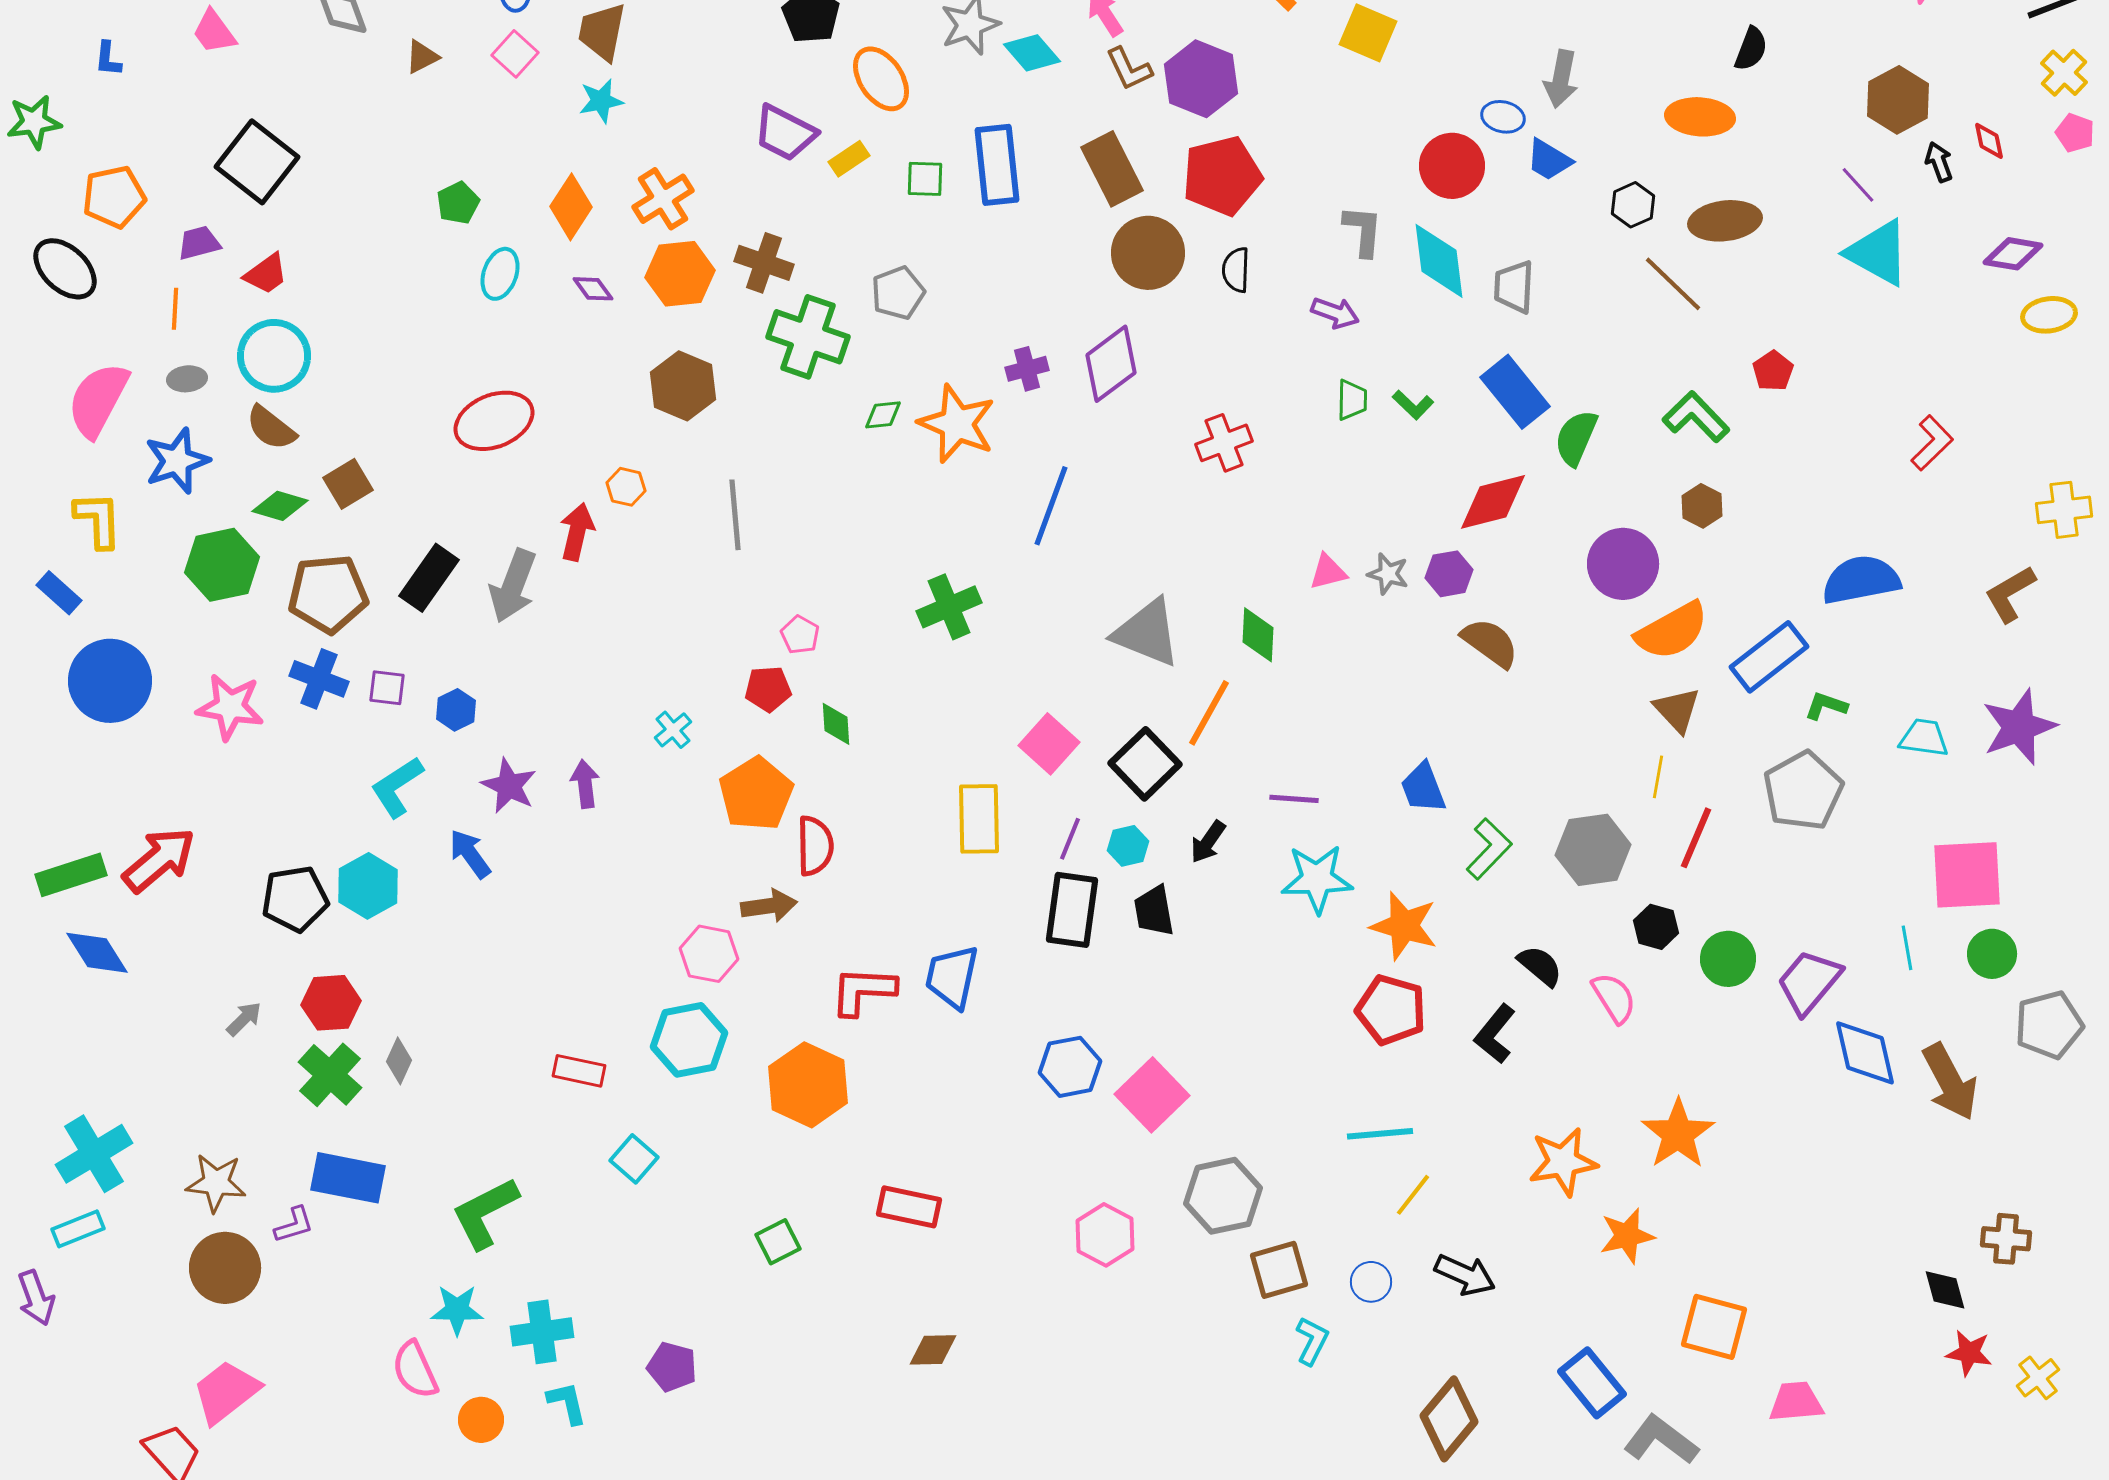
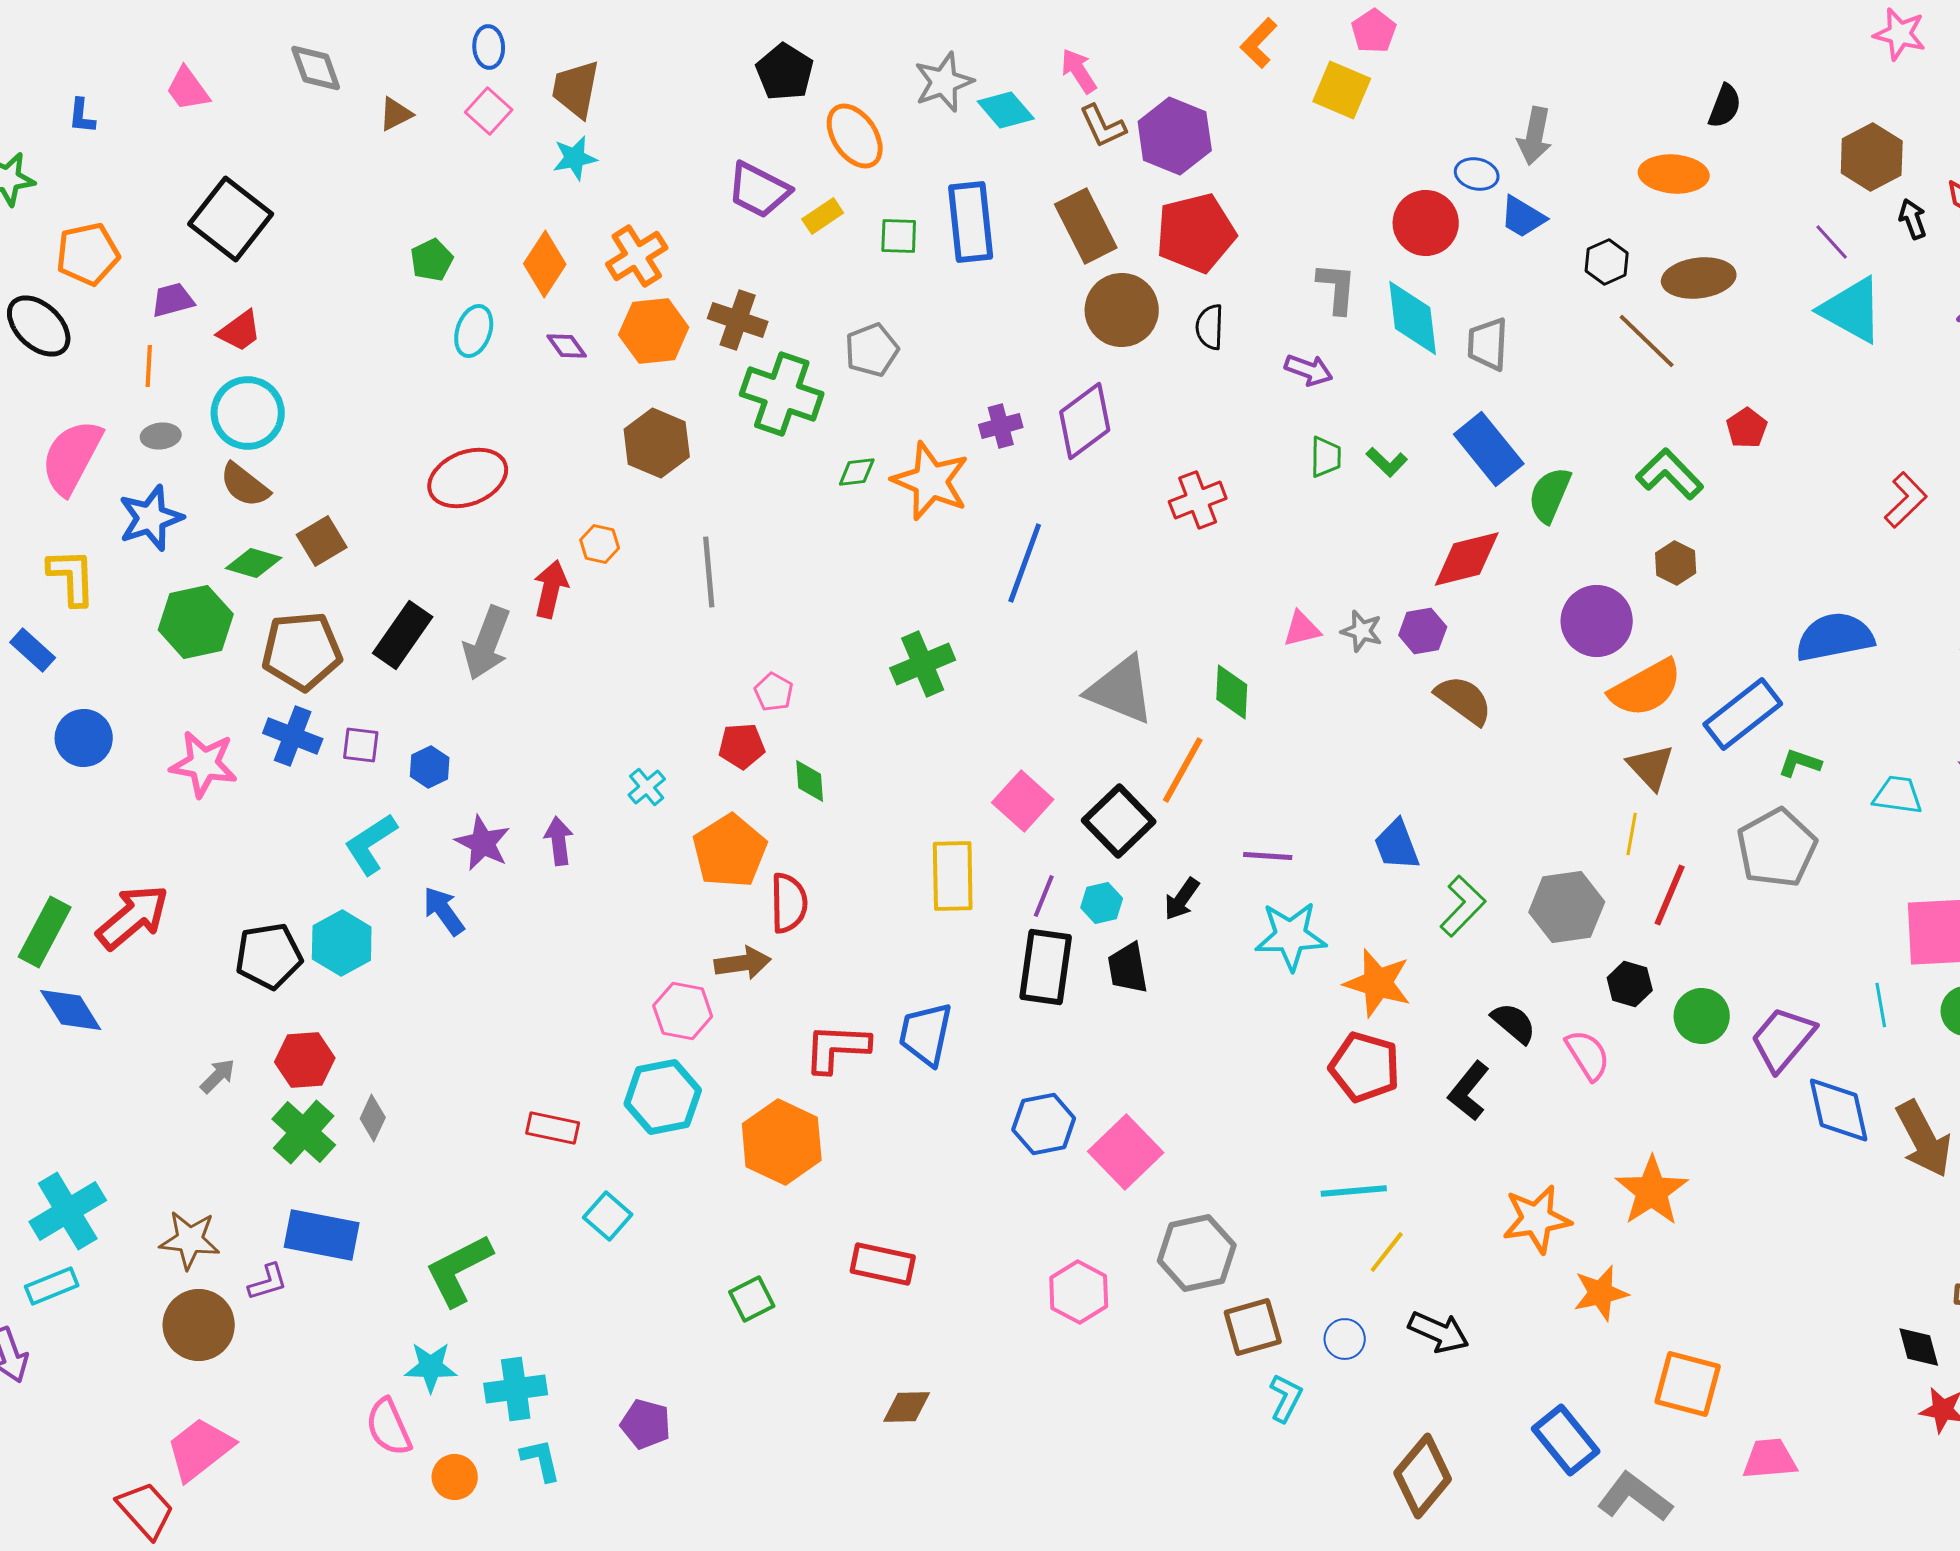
blue circle: (110, 681) -> (84, 738), size x0.7
green rectangle: (71, 875) -> (45, 932), turned -44

